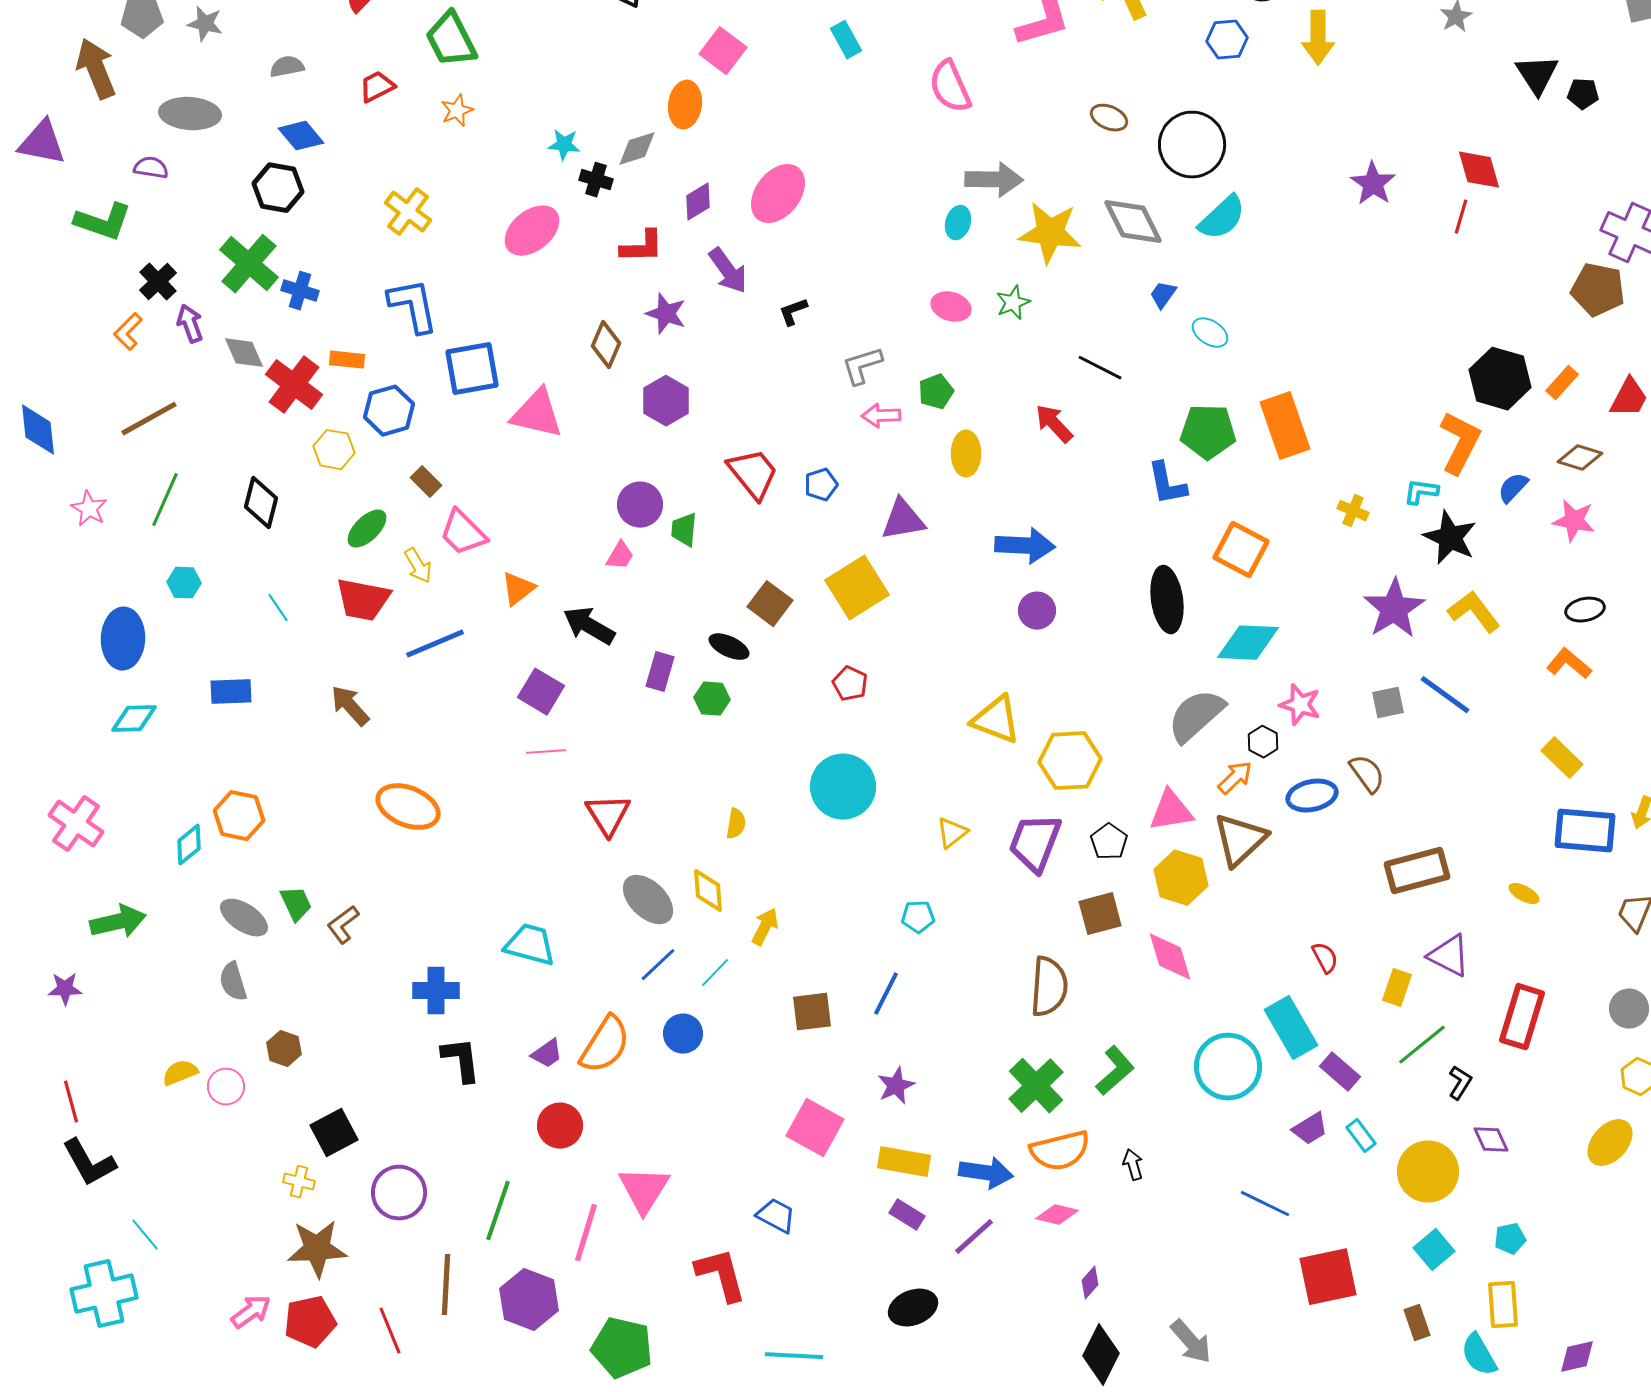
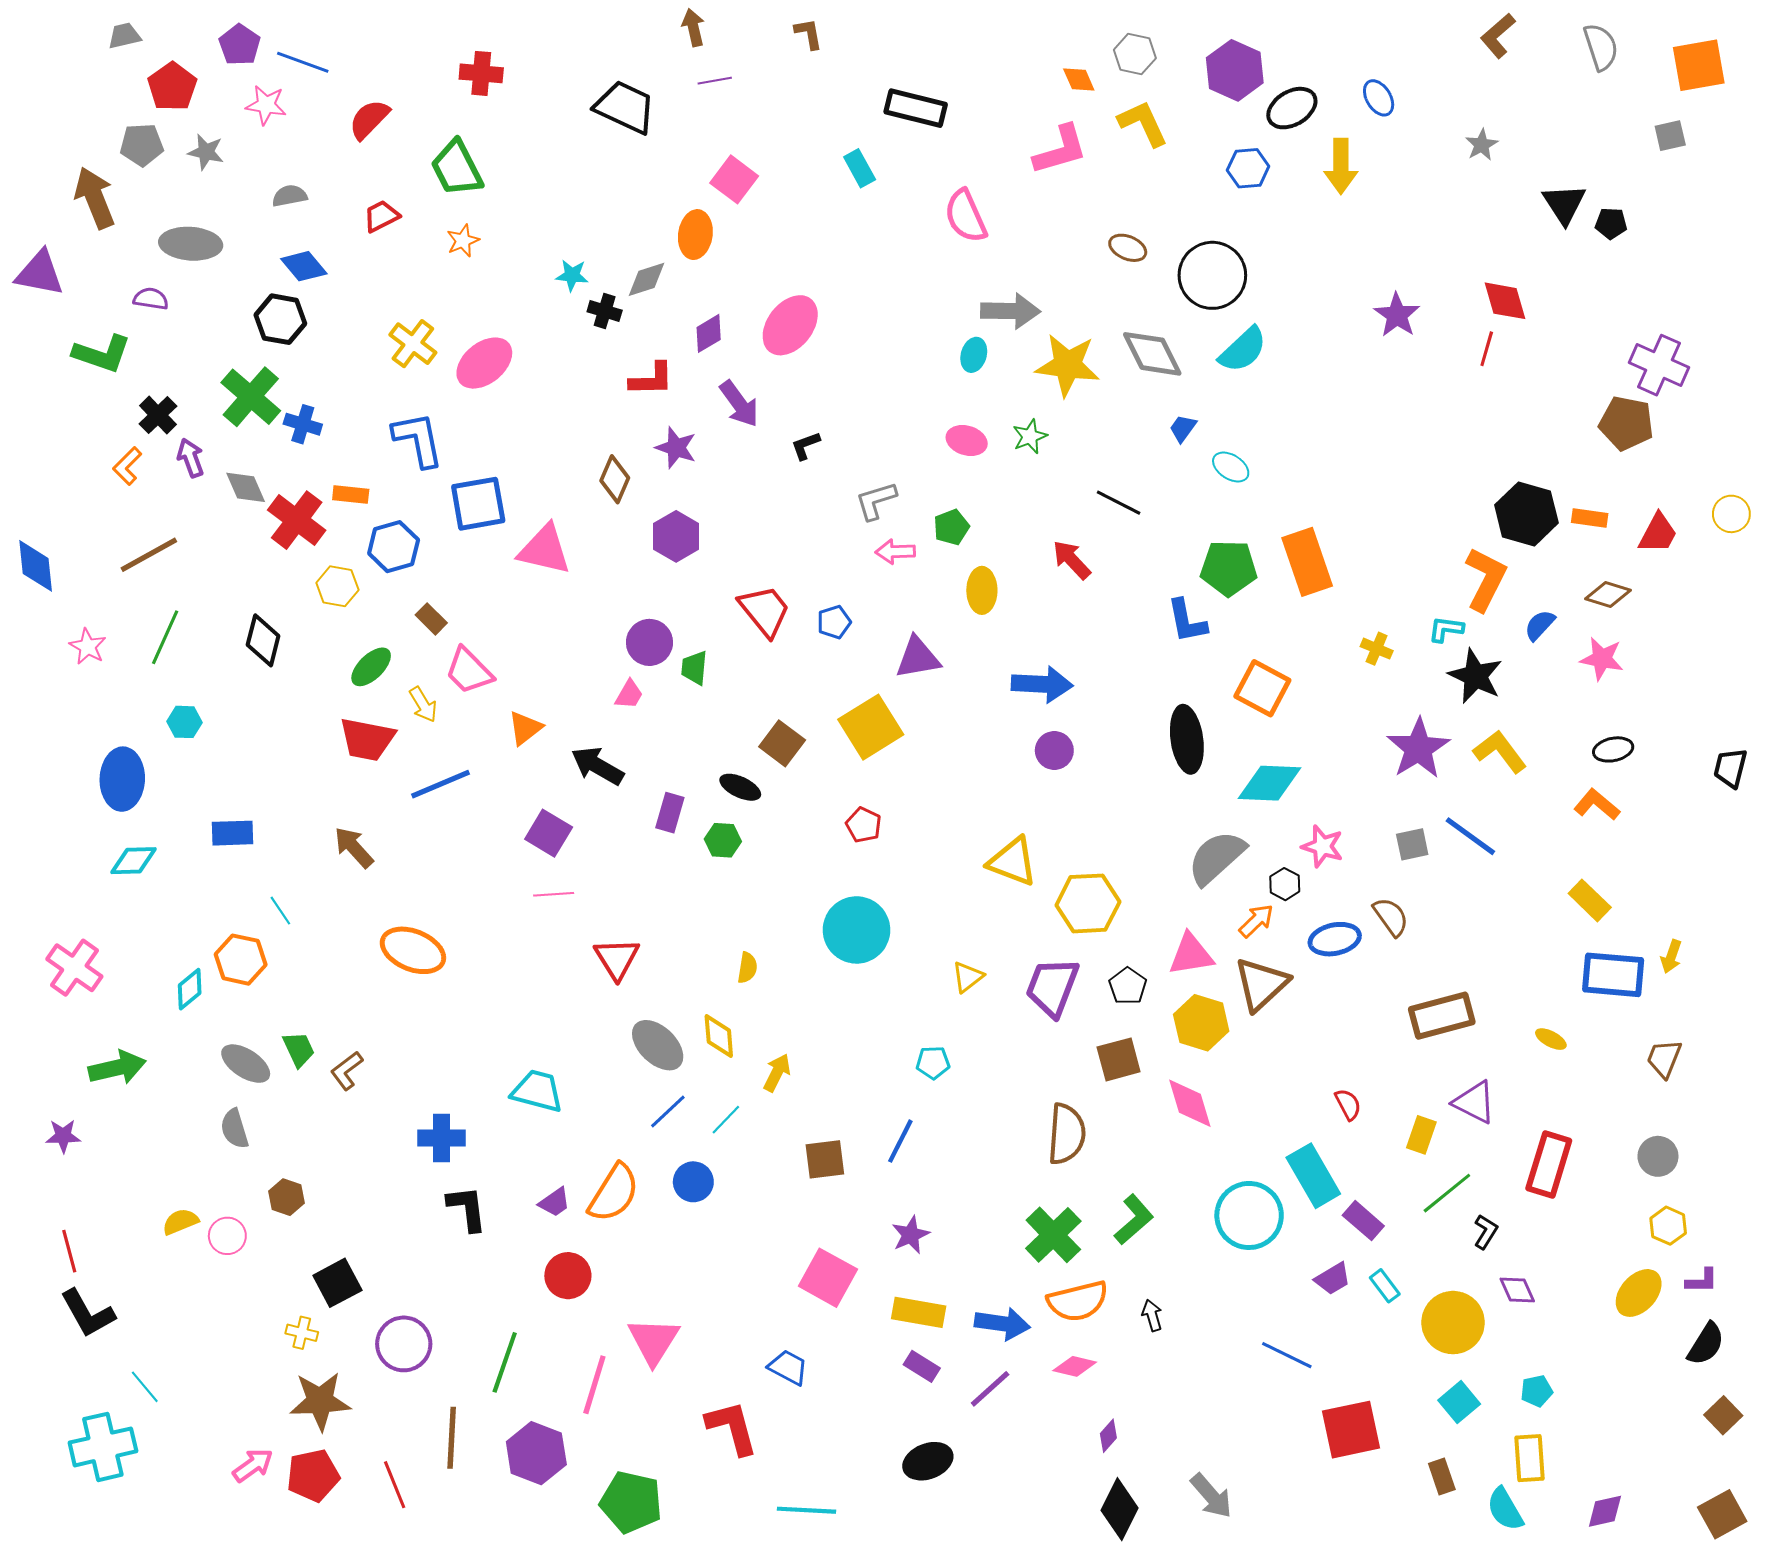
pink ellipse: (532, 231) -> (484, 363), moved
orange rectangle: (1562, 383) -> (1590, 518), turned 56
cyan line: (278, 608) -> (280, 911), moved

